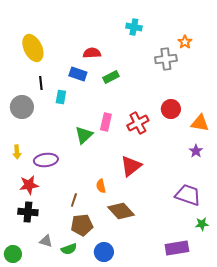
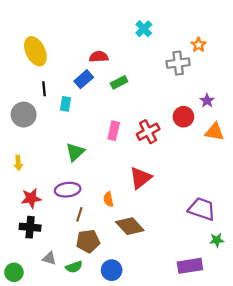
cyan cross: (134, 27) -> (144, 29), turned 35
blue rectangle: (78, 74) -> (84, 79), turned -60
green triangle: (84, 135) -> (75, 152), moved
purple star: (196, 151) -> (207, 101), moved
purple ellipse: (46, 160) -> (68, 190), moved

